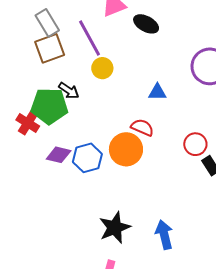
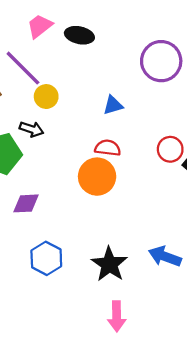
black arrow: (69, 91) -> (31, 129), moved
blue hexagon: (87, 158) -> (46, 258), moved
blue arrow: (164, 235) -> (165, 256), turned -40

